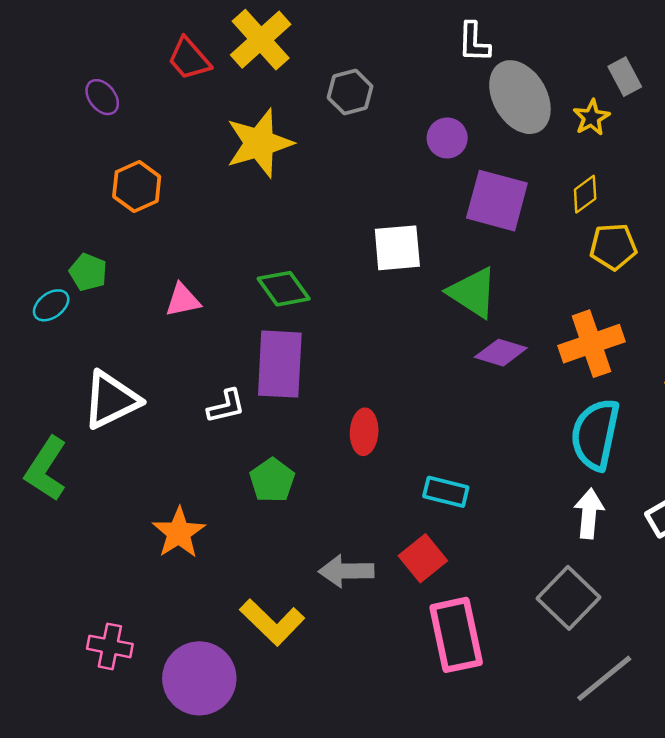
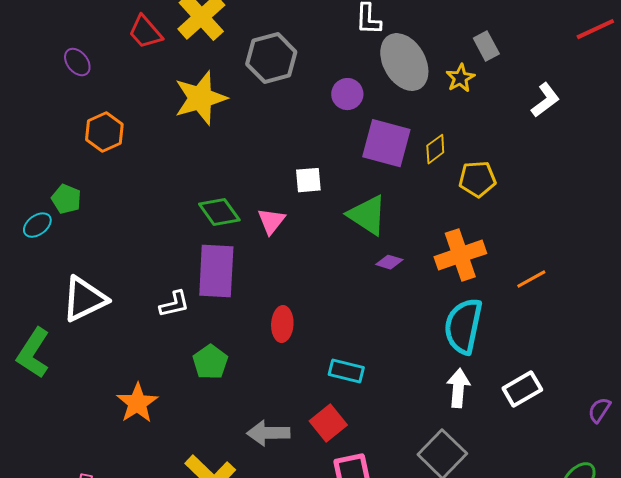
gray hexagon: (350, 92) -> (271, 58), size x1.4
yellow diamond: (585, 194) -> (435, 149), moved
white square: (397, 248) -> (308, 180), size x0.7
pink triangle: (183, 300) -> (271, 221), moved, turned -40
purple diamond: (501, 353) -> (389, 262), size x0.7

